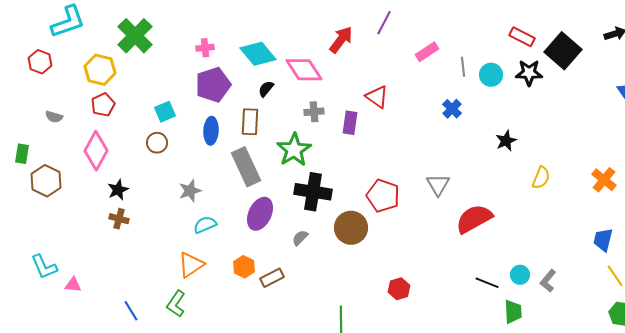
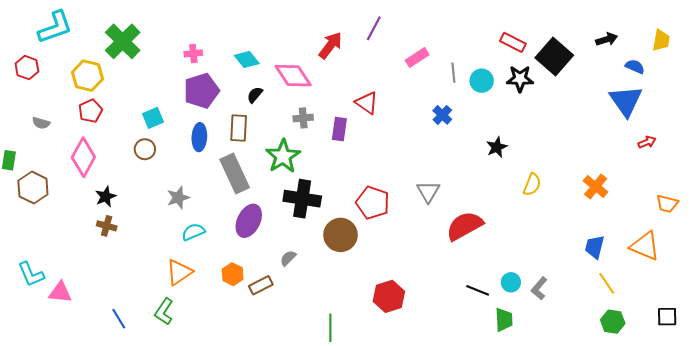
cyan diamond: (258, 54) -> (247, 59), size x0.7
gray semicircle: (300, 238) -> (288, 258), moved
pink triangle: (73, 285) -> (60, 292), size x1.4
red hexagon: (399, 289) -> (389, 296), size x1.4

